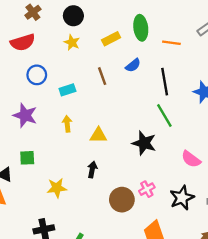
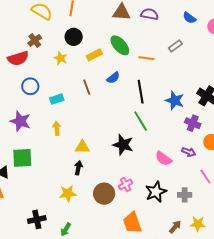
brown cross: (33, 12) -> (35, 40), moved
black circle: (73, 16) -> (74, 37), moved
green ellipse: (141, 28) -> (120, 45), turned -35
yellow triangle: (98, 135) -> (82, 147), moved
green square: (27, 158) -> (22, 158), size x1.5
yellow star: (57, 188) -> (68, 194), moved

